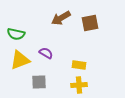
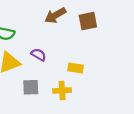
yellow cross: (79, 85) -> (62, 90), moved

